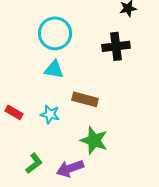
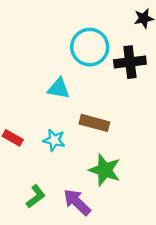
cyan circle: (55, 33) -> (90, 47), moved
purple arrow: (70, 168) -> (77, 202), turned 64

